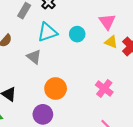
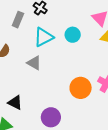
orange circle: (56, 89) -> (81, 88), moved

